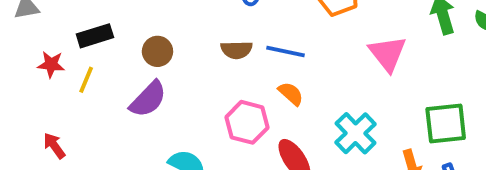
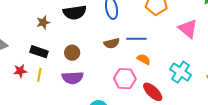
black rectangle: (95, 36) -> (39, 52), turned 48
purple semicircle: (148, 99) -> (73, 78), turned 55

